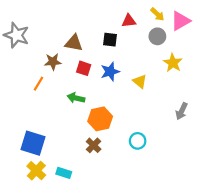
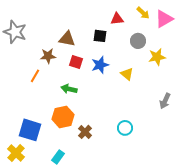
gray circle: (157, 36) -> (138, 41), moved
yellow star: (173, 63) -> (157, 57), turned 30
orange hexagon: (100, 119) -> (63, 117), moved
yellow cross: (36, 171) -> (16, 153), moved
cyan rectangle: (64, 173) -> (58, 157), turned -72

